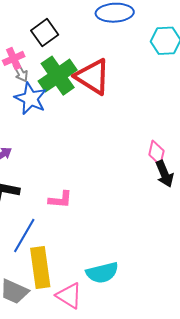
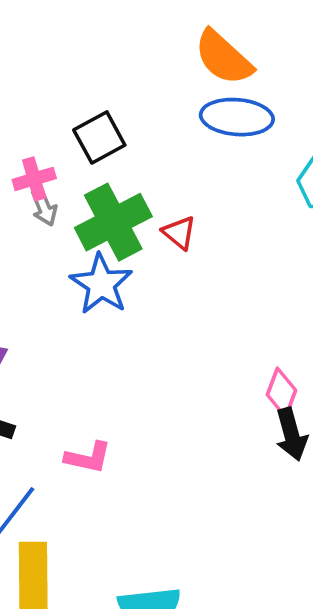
red triangle: (93, 77) -> (179, 233), size x0.5
blue star: (31, 99) -> (101, 284), moved

